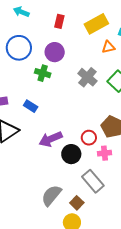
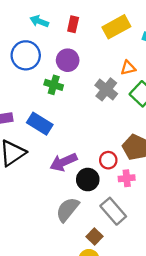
cyan arrow: (21, 12) -> (39, 21), moved
orange triangle: (108, 47) -> (128, 68), moved
blue rectangle: (31, 106) -> (40, 124), size x1.5
gray semicircle: (51, 195) -> (67, 209), moved

